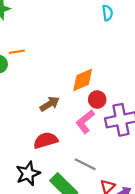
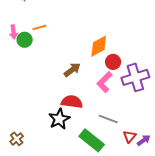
red semicircle: (46, 140) -> (72, 102), turned 30
black star: (28, 174) -> (59, 119), moved

